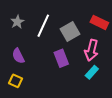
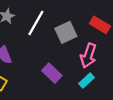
purple rectangle: (61, 58) -> (52, 73), moved, turned -30

